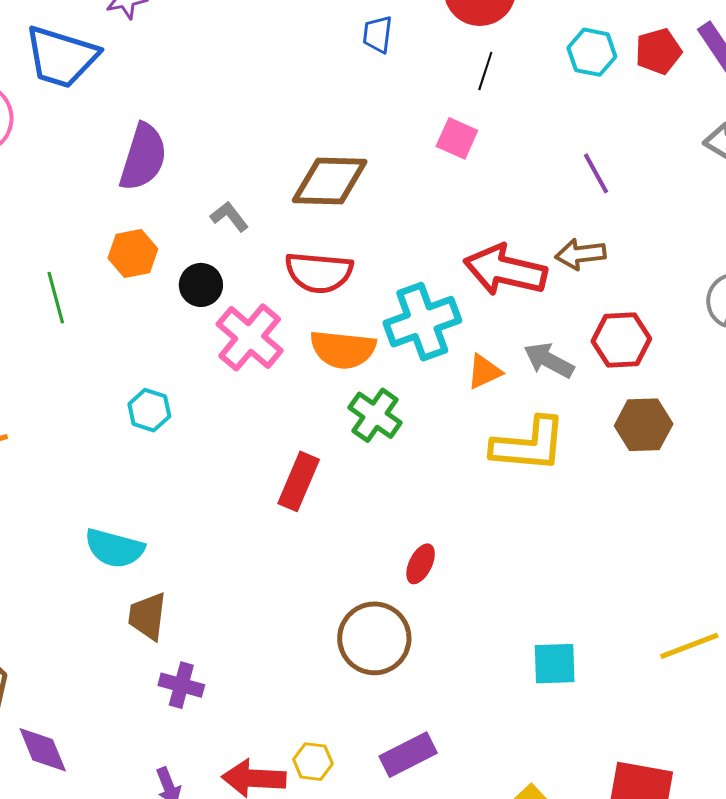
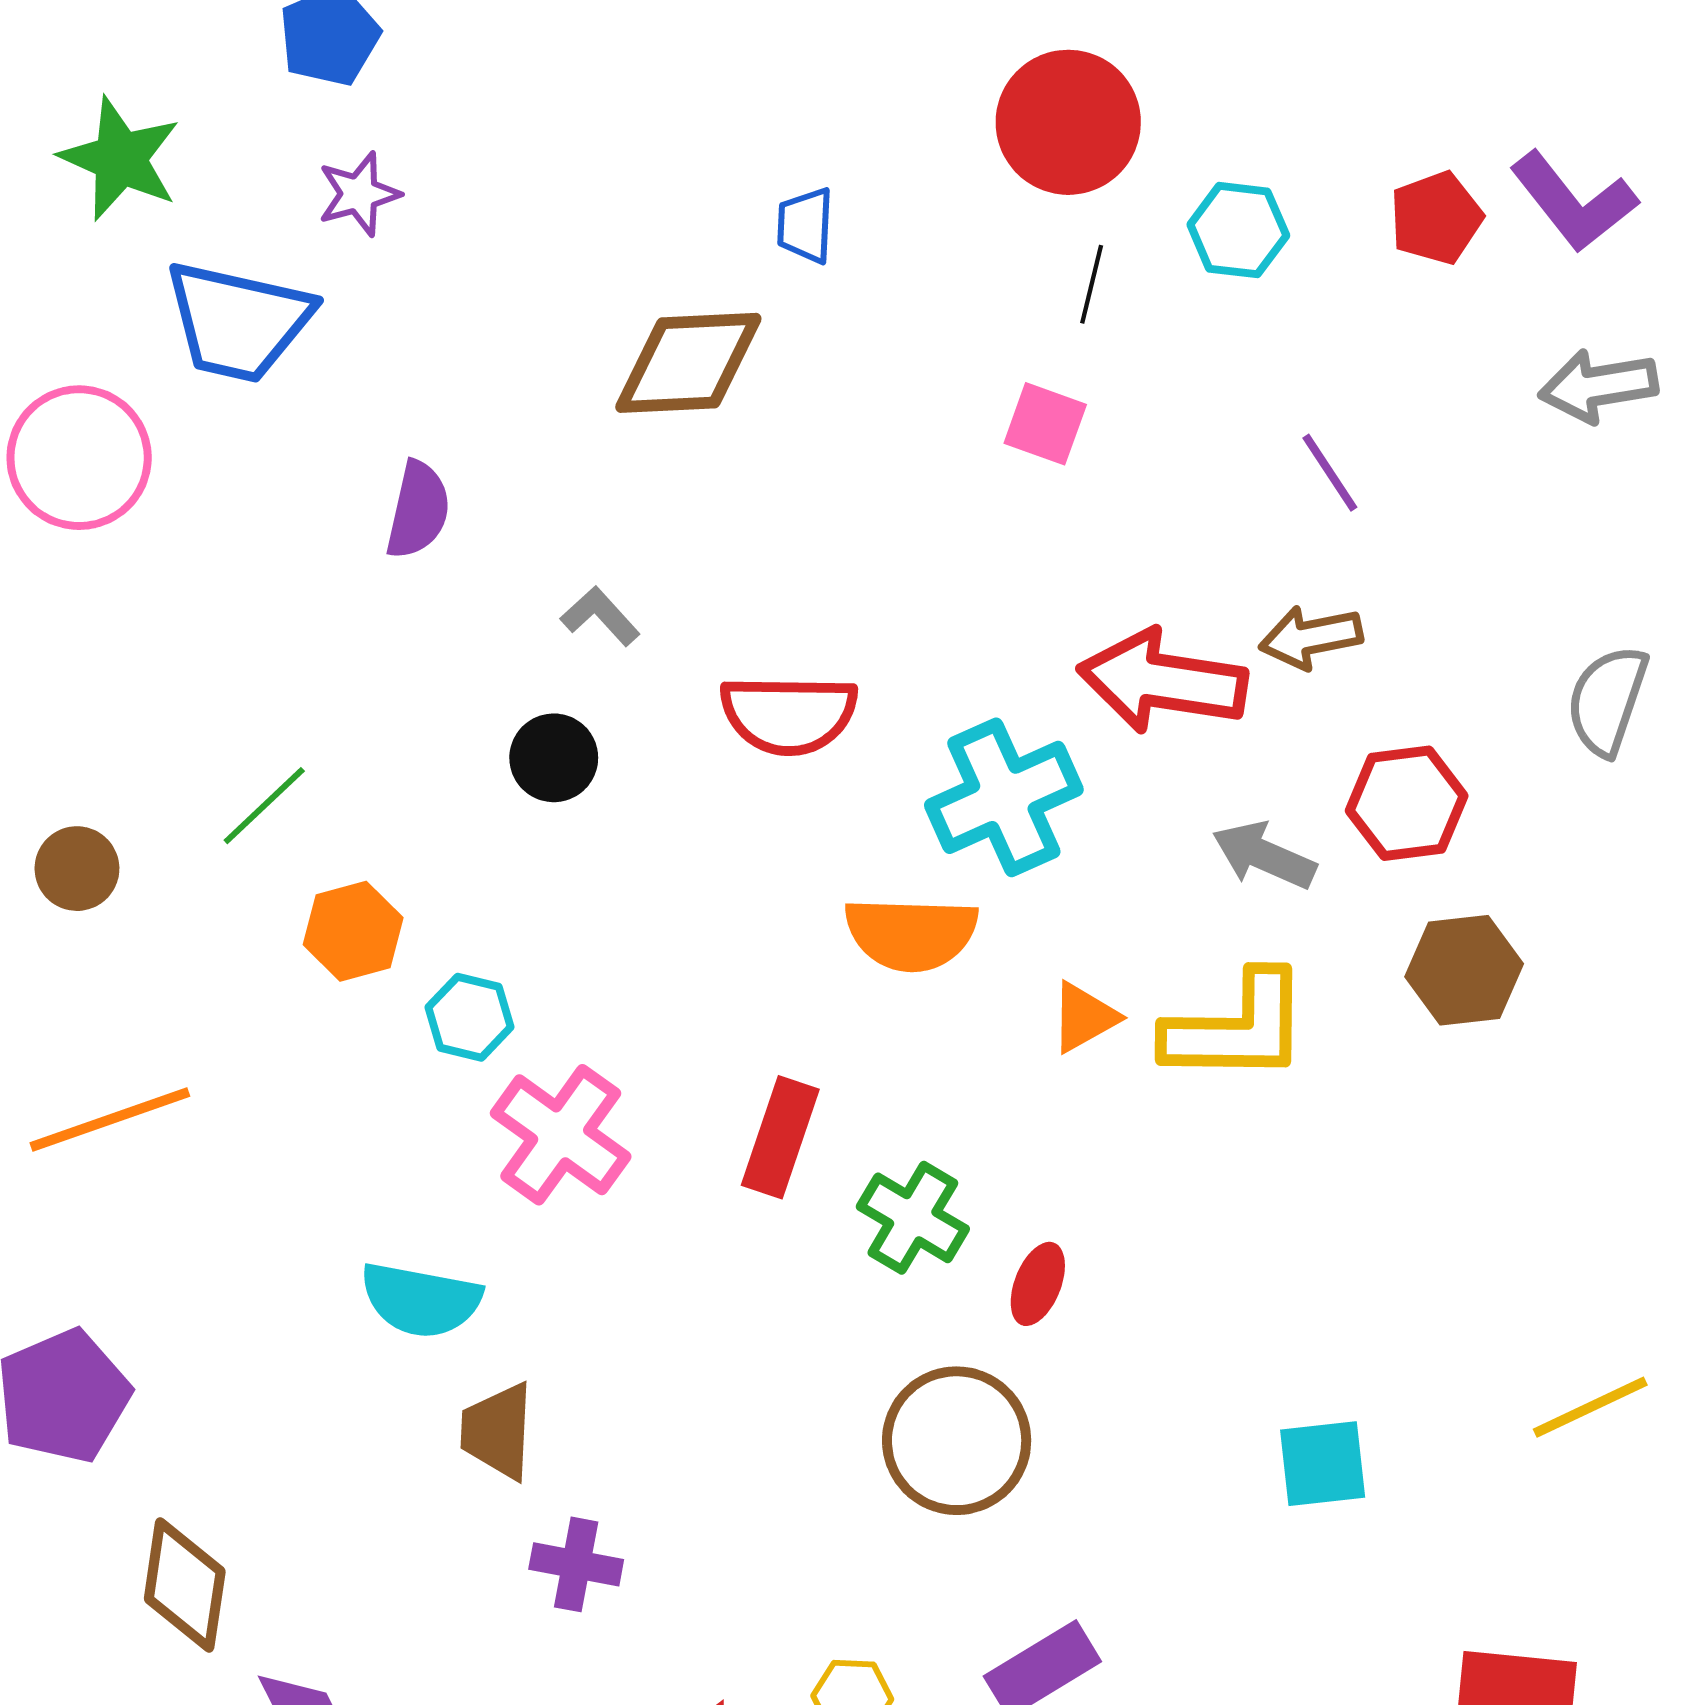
blue trapezoid: (378, 34) -> (805, 225), moved
cyan hexagon: (592, 52) -> (1238, 230), moved
purple semicircle: (143, 157) -> (418, 510), size x0.7
brown diamond: (330, 181) -> (688, 363), moved
orange hexagon: (133, 254) -> (353, 931), moved
green line: (56, 298) -> (264, 806), turned 66
pink cross: (250, 337) -> (561, 1135), moved
orange semicircle: (343, 349) -> (911, 934), moved
orange triangle: (484, 372) -> (1084, 1017), moved
green cross: (375, 415) -> (913, 1218), moved

